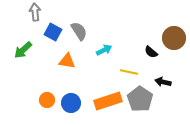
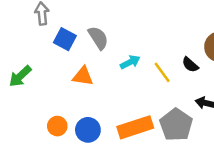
green arrow: (23, 50) -> (20, 76), moved
yellow line: (129, 72) -> (162, 72), moved, turned 42

